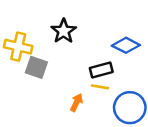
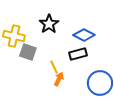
blue diamond: (126, 45) -> (84, 35), moved
yellow line: (100, 87) -> (54, 67), moved, turned 56

